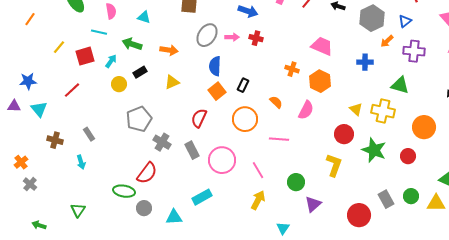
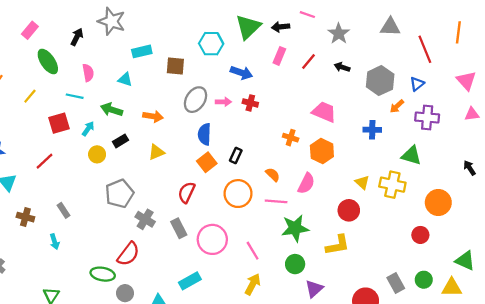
yellow line: (59, 47) -> (30, 96), moved
pink line: (279, 139) -> (276, 201), moved
green star: (374, 150) -> (295, 228), moved, turned -30
yellow L-shape: (334, 165) -> (338, 245), turned 60

